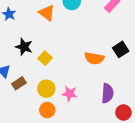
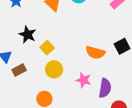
yellow circle: (46, 89) -> (54, 69), moved
pink star: (70, 94) -> (84, 80), moved

